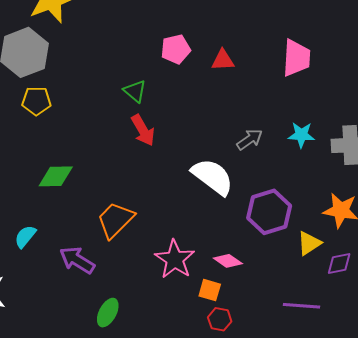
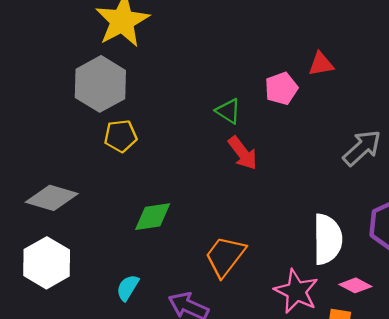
pink pentagon: (176, 49) -> (281, 88), moved
gray arrow: (250, 139) -> (362, 148), size x1.4
white semicircle: (213, 177) -> (327, 239), moved, turned 60

